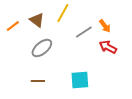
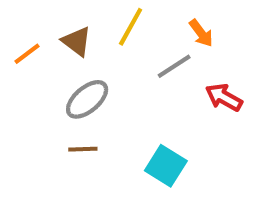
orange arrow: (105, 26) -> (201, 33), moved
cyan square: (80, 80) -> (166, 166), turned 36
brown line: (38, 81) -> (83, 149), moved

